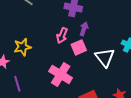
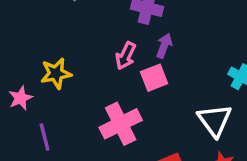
white triangle: (105, 57) -> (215, 120), moved
pink cross: (61, 75) -> (121, 124), turned 30

